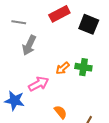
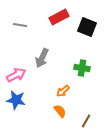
gray arrow: (29, 45) -> (42, 58), moved
orange arrow: (63, 68) -> (63, 91), moved
pink arrow: (39, 84) -> (16, 75), moved

